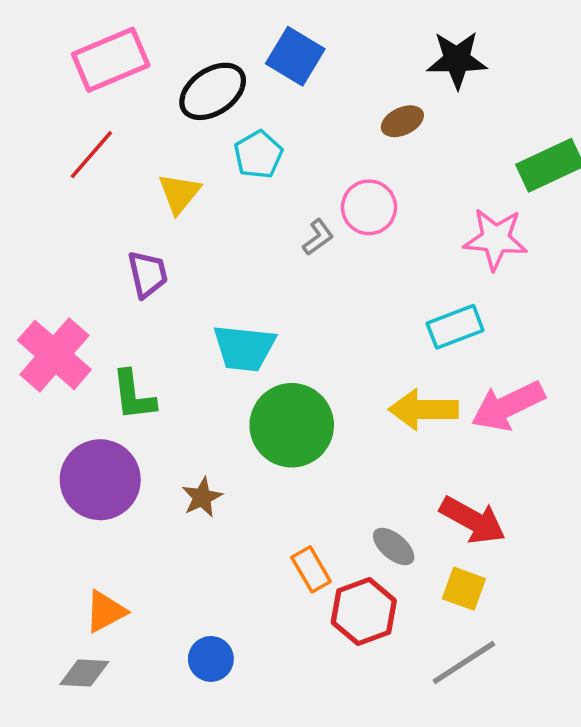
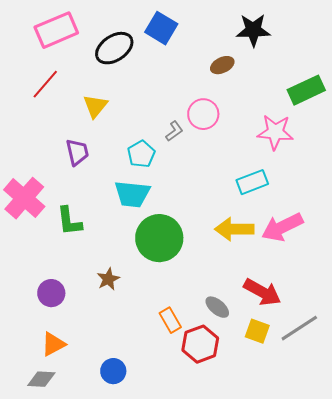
cyan pentagon: (258, 155) -> (141, 154), moved
purple circle: (100, 480) -> (51, 293), moved, size x0.6
gray line: (464, 662) -> (299, 328), moved

